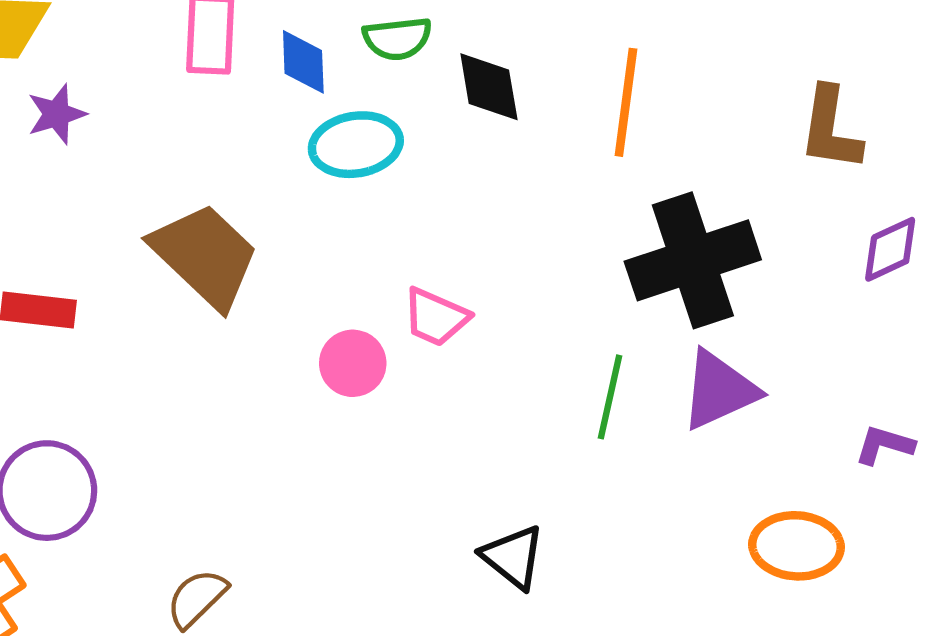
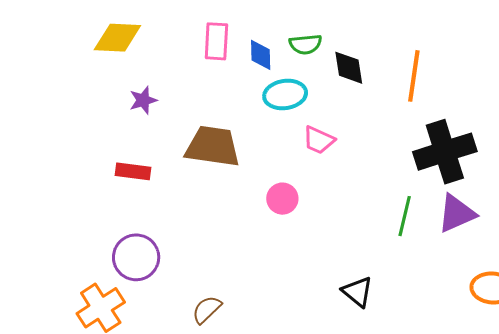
purple star: (57, 114) -> (143, 100), moved
brown trapezoid: (205, 256) -> (213, 146), turned -36
pink trapezoid: (436, 317) -> (319, 140), moved

